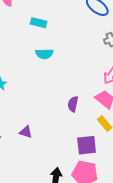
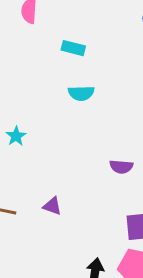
purple semicircle: (73, 104) -> (121, 167), turned -98

